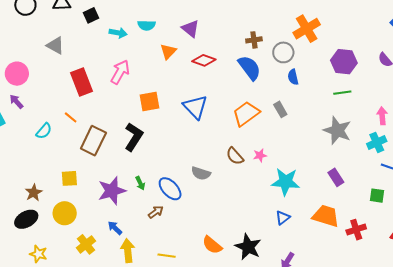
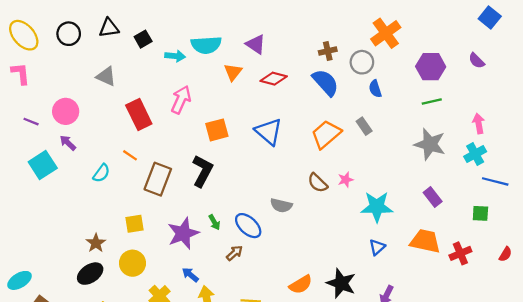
cyan semicircle: (147, 25) -> (206, 45), size x1.5
orange semicircle: (212, 245) -> (301, 285), turned -65

